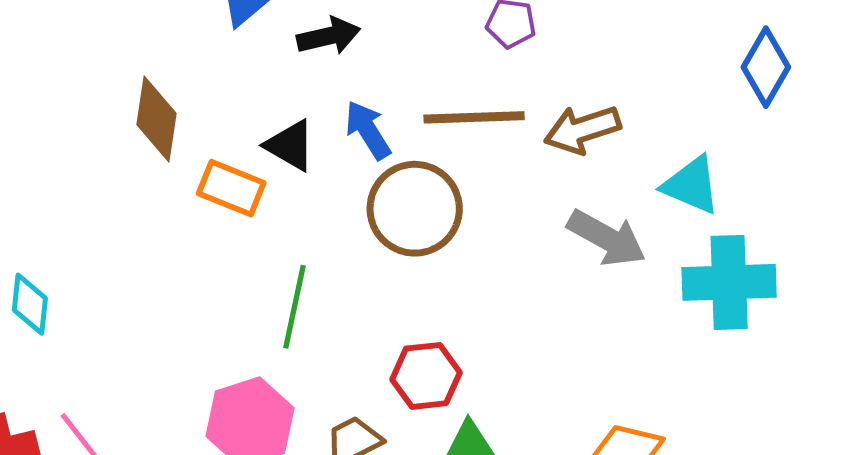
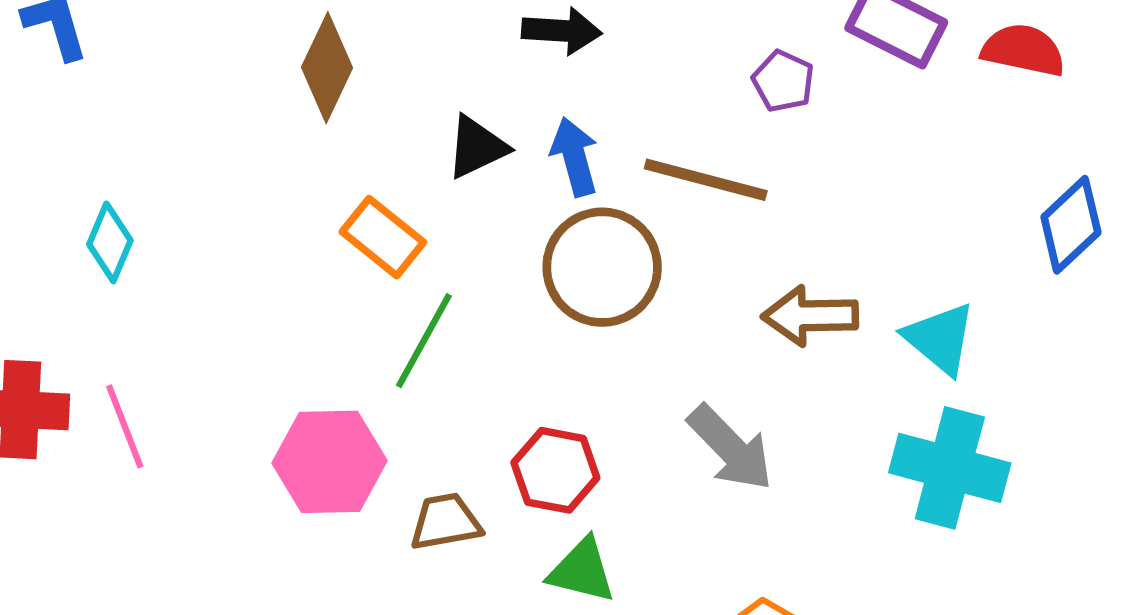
brown arrow: (582, 129) -> (810, 316), moved
black triangle: (290, 145) -> (477, 147), turned 48
orange rectangle: (231, 188) -> (383, 237), moved
gray arrow: (607, 238) -> (730, 448), moved

